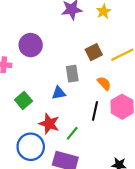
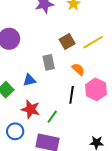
blue triangle: (59, 93) -> (29, 80), moved
blue circle: (31, 147) -> (15, 131), size x0.7

